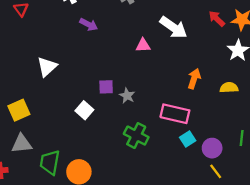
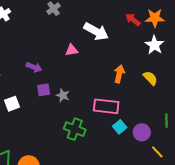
purple arrow: (89, 24) -> (34, 67), moved
yellow semicircle: (229, 88) -> (150, 78), turned 56
white square: (84, 110) -> (12, 104), moved, turned 35
yellow line: (216, 171) -> (157, 152), moved

